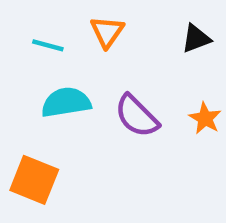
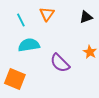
cyan line: (48, 45) -> (21, 20), turned 48
purple semicircle: (137, 116) -> (60, 63), moved

